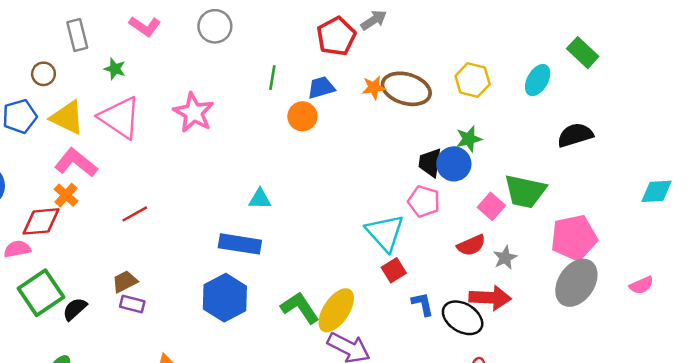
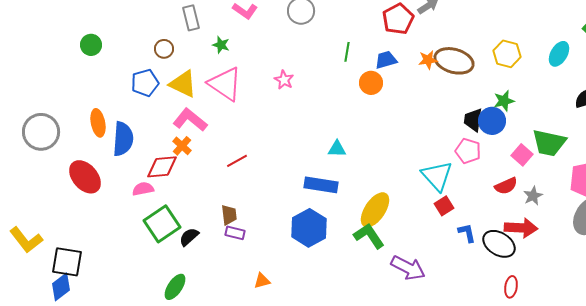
pink star: (194, 113) -> (284, 80), size x0.6
brown trapezoid: (125, 281) -> (229, 215), turned 110
yellow ellipse: (336, 310) -> (375, 210), moved

